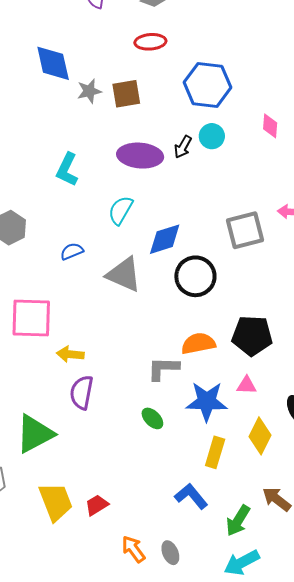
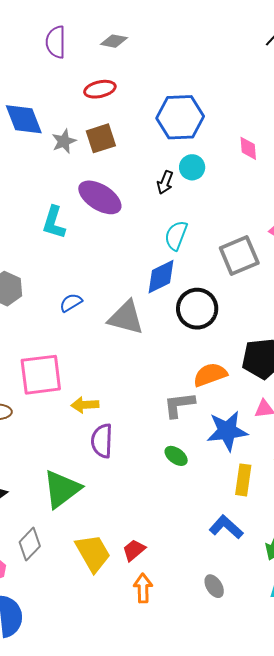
red ellipse: (150, 42) -> (100, 89), moved
purple ellipse: (140, 156) -> (100, 197), moved, turned 36
cyan semicircle: (121, 210) -> (176, 235), moved
orange arrow: (133, 549) -> (143, 588), moved, turned 44

